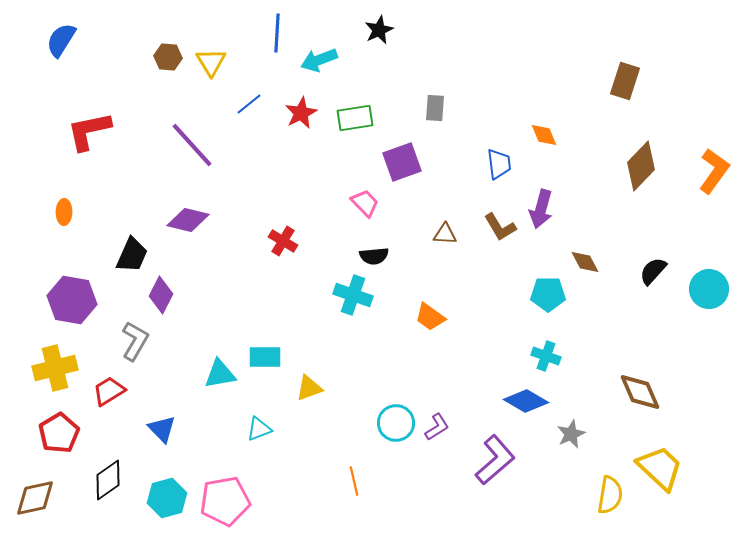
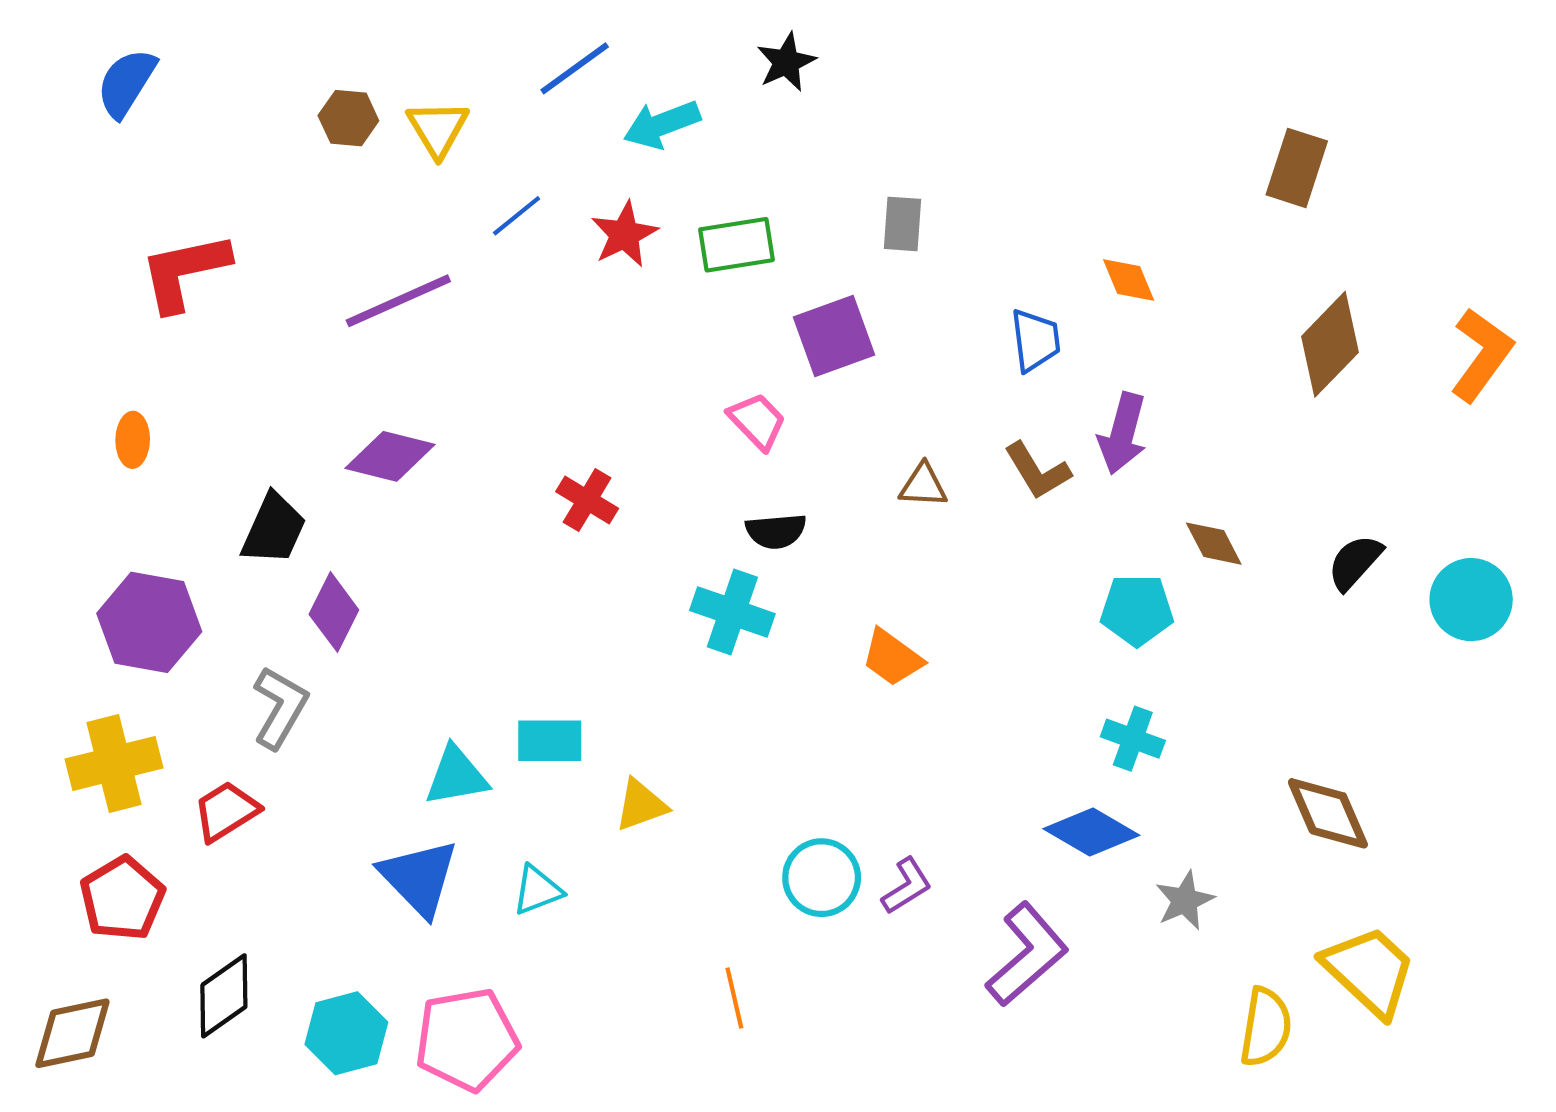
blue line: (277, 33) -> (575, 68), turned 51
purple line: (192, 145) -> (398, 301), turned -72
blue triangle: (162, 429) -> (419, 878), moved, size x1.4

